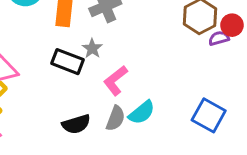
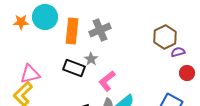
red circle: (232, 25) -> (187, 73), moved

